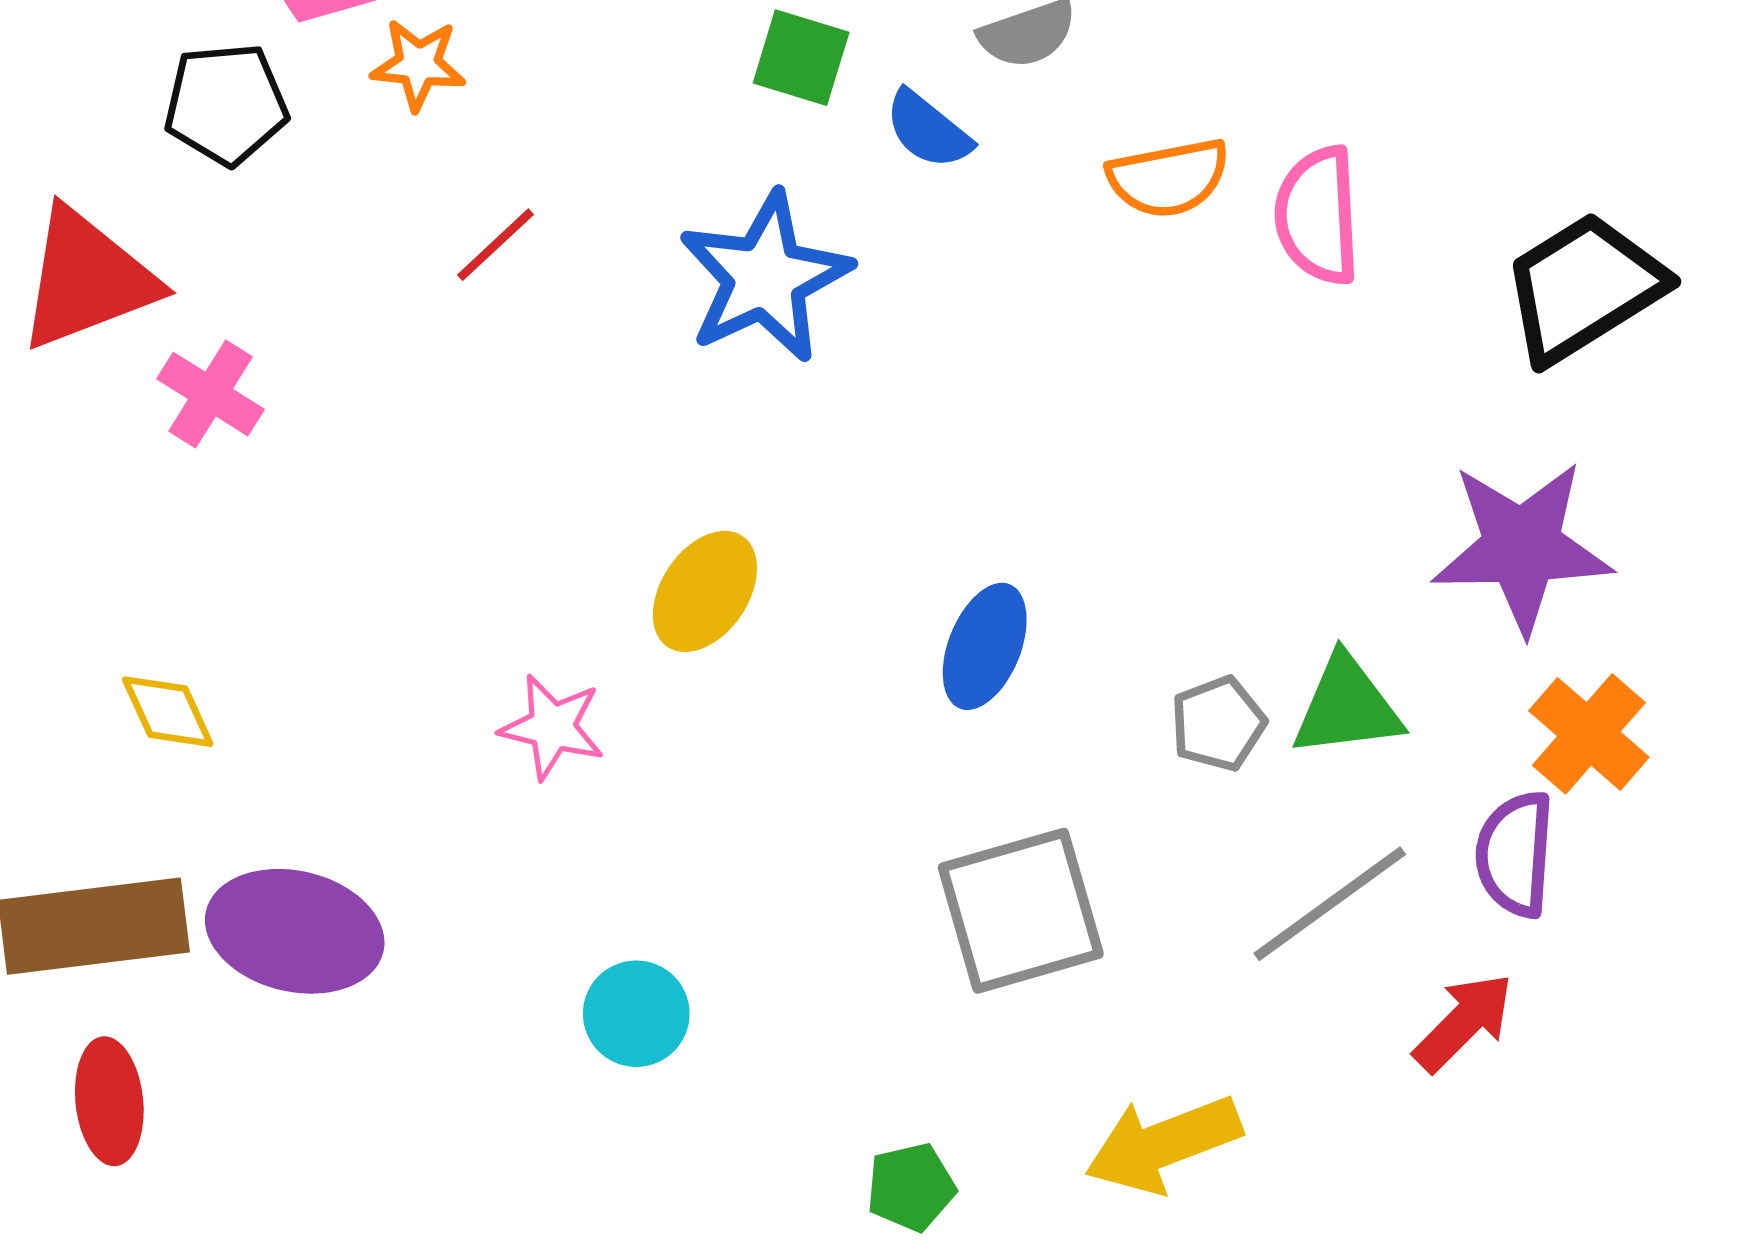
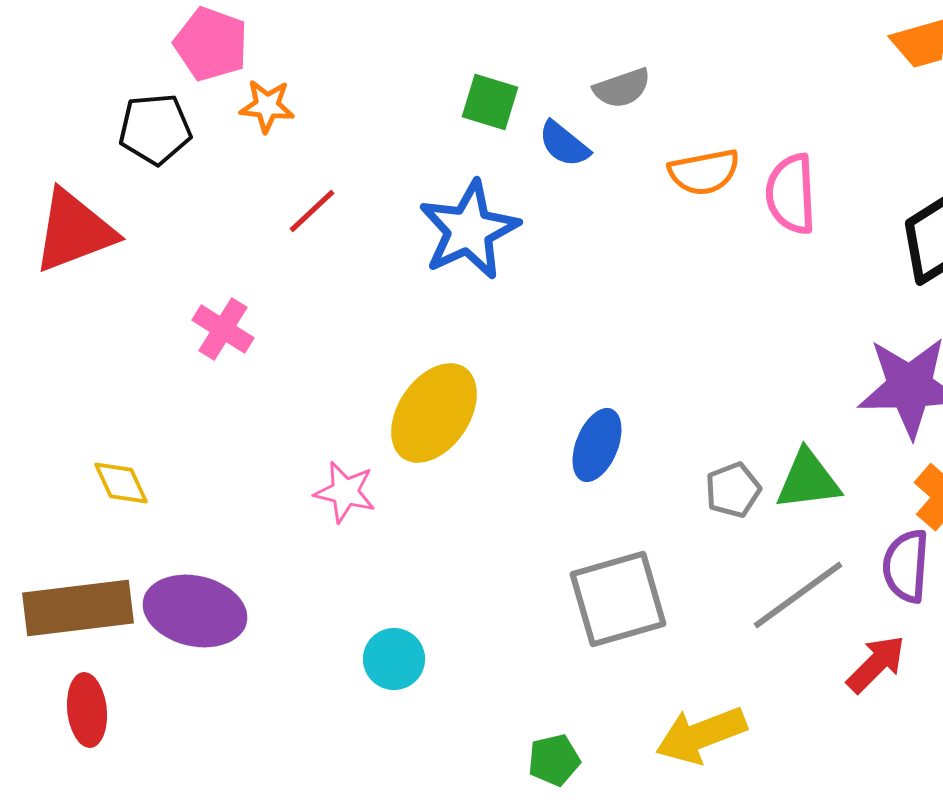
pink cross: (211, 394) -> (223, 329), moved
yellow ellipse: (705, 591) -> (434, 413), size x1.4

